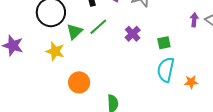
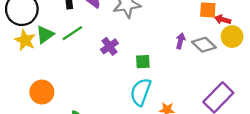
yellow star: (55, 51) -> (25, 40), moved

